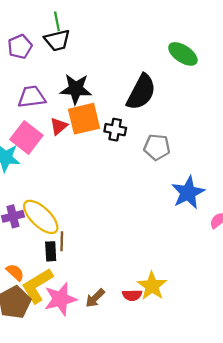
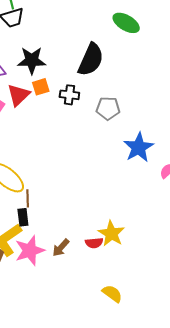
orange square: (84, 119) -> (41, 87), size x0.6
red triangle: (59, 126) -> (18, 95), size x1.4
black rectangle: (51, 251) -> (23, 217), moved

